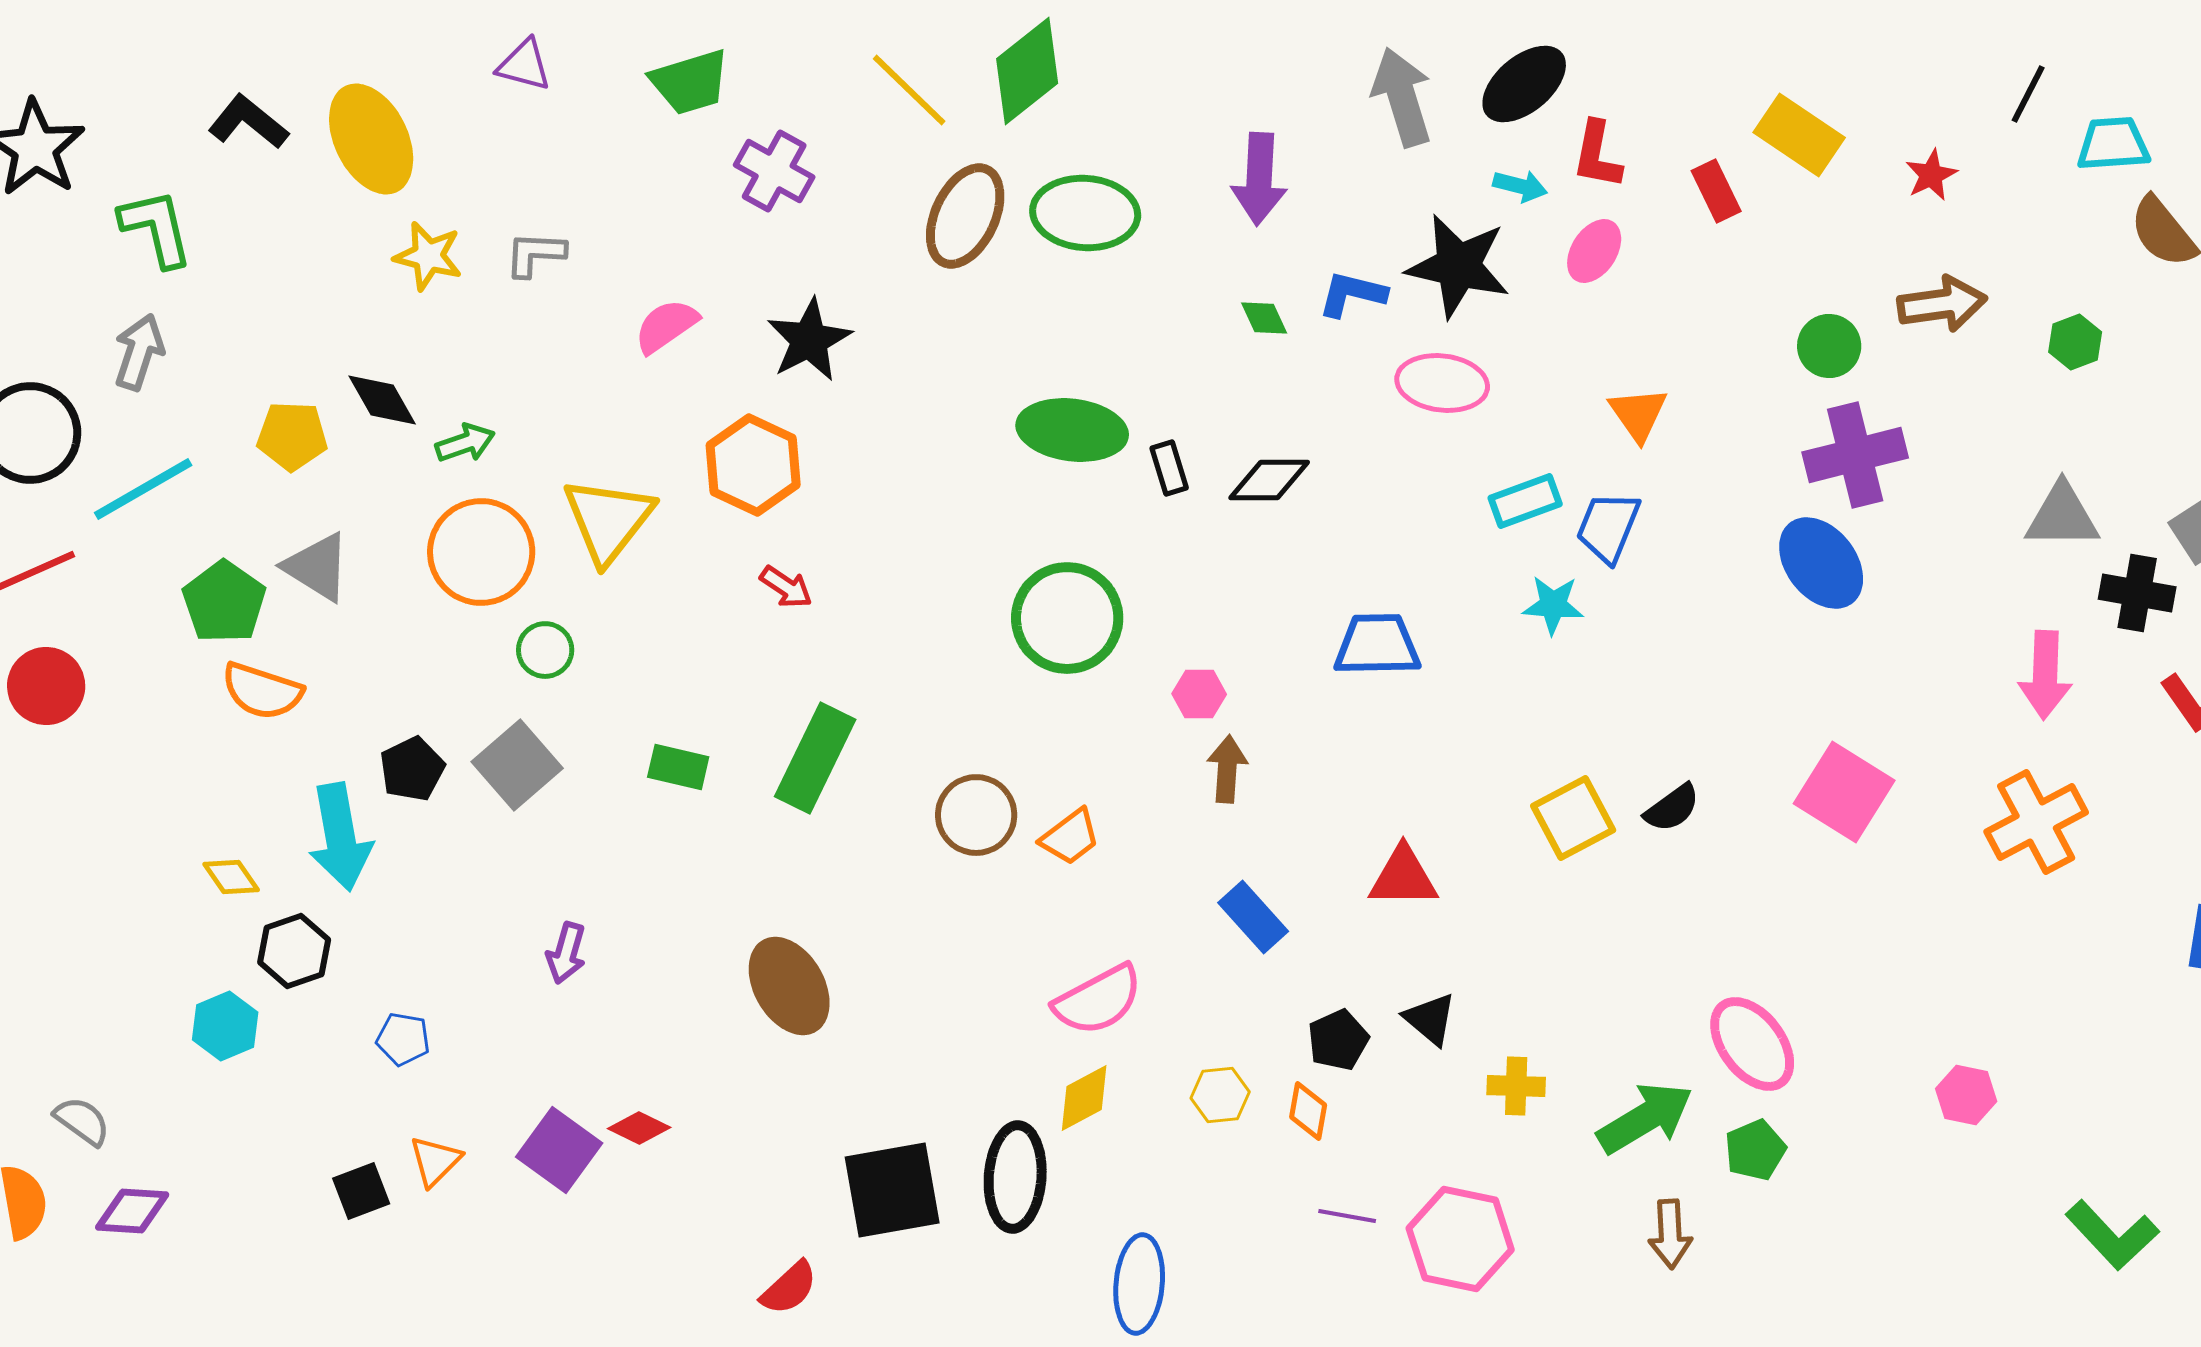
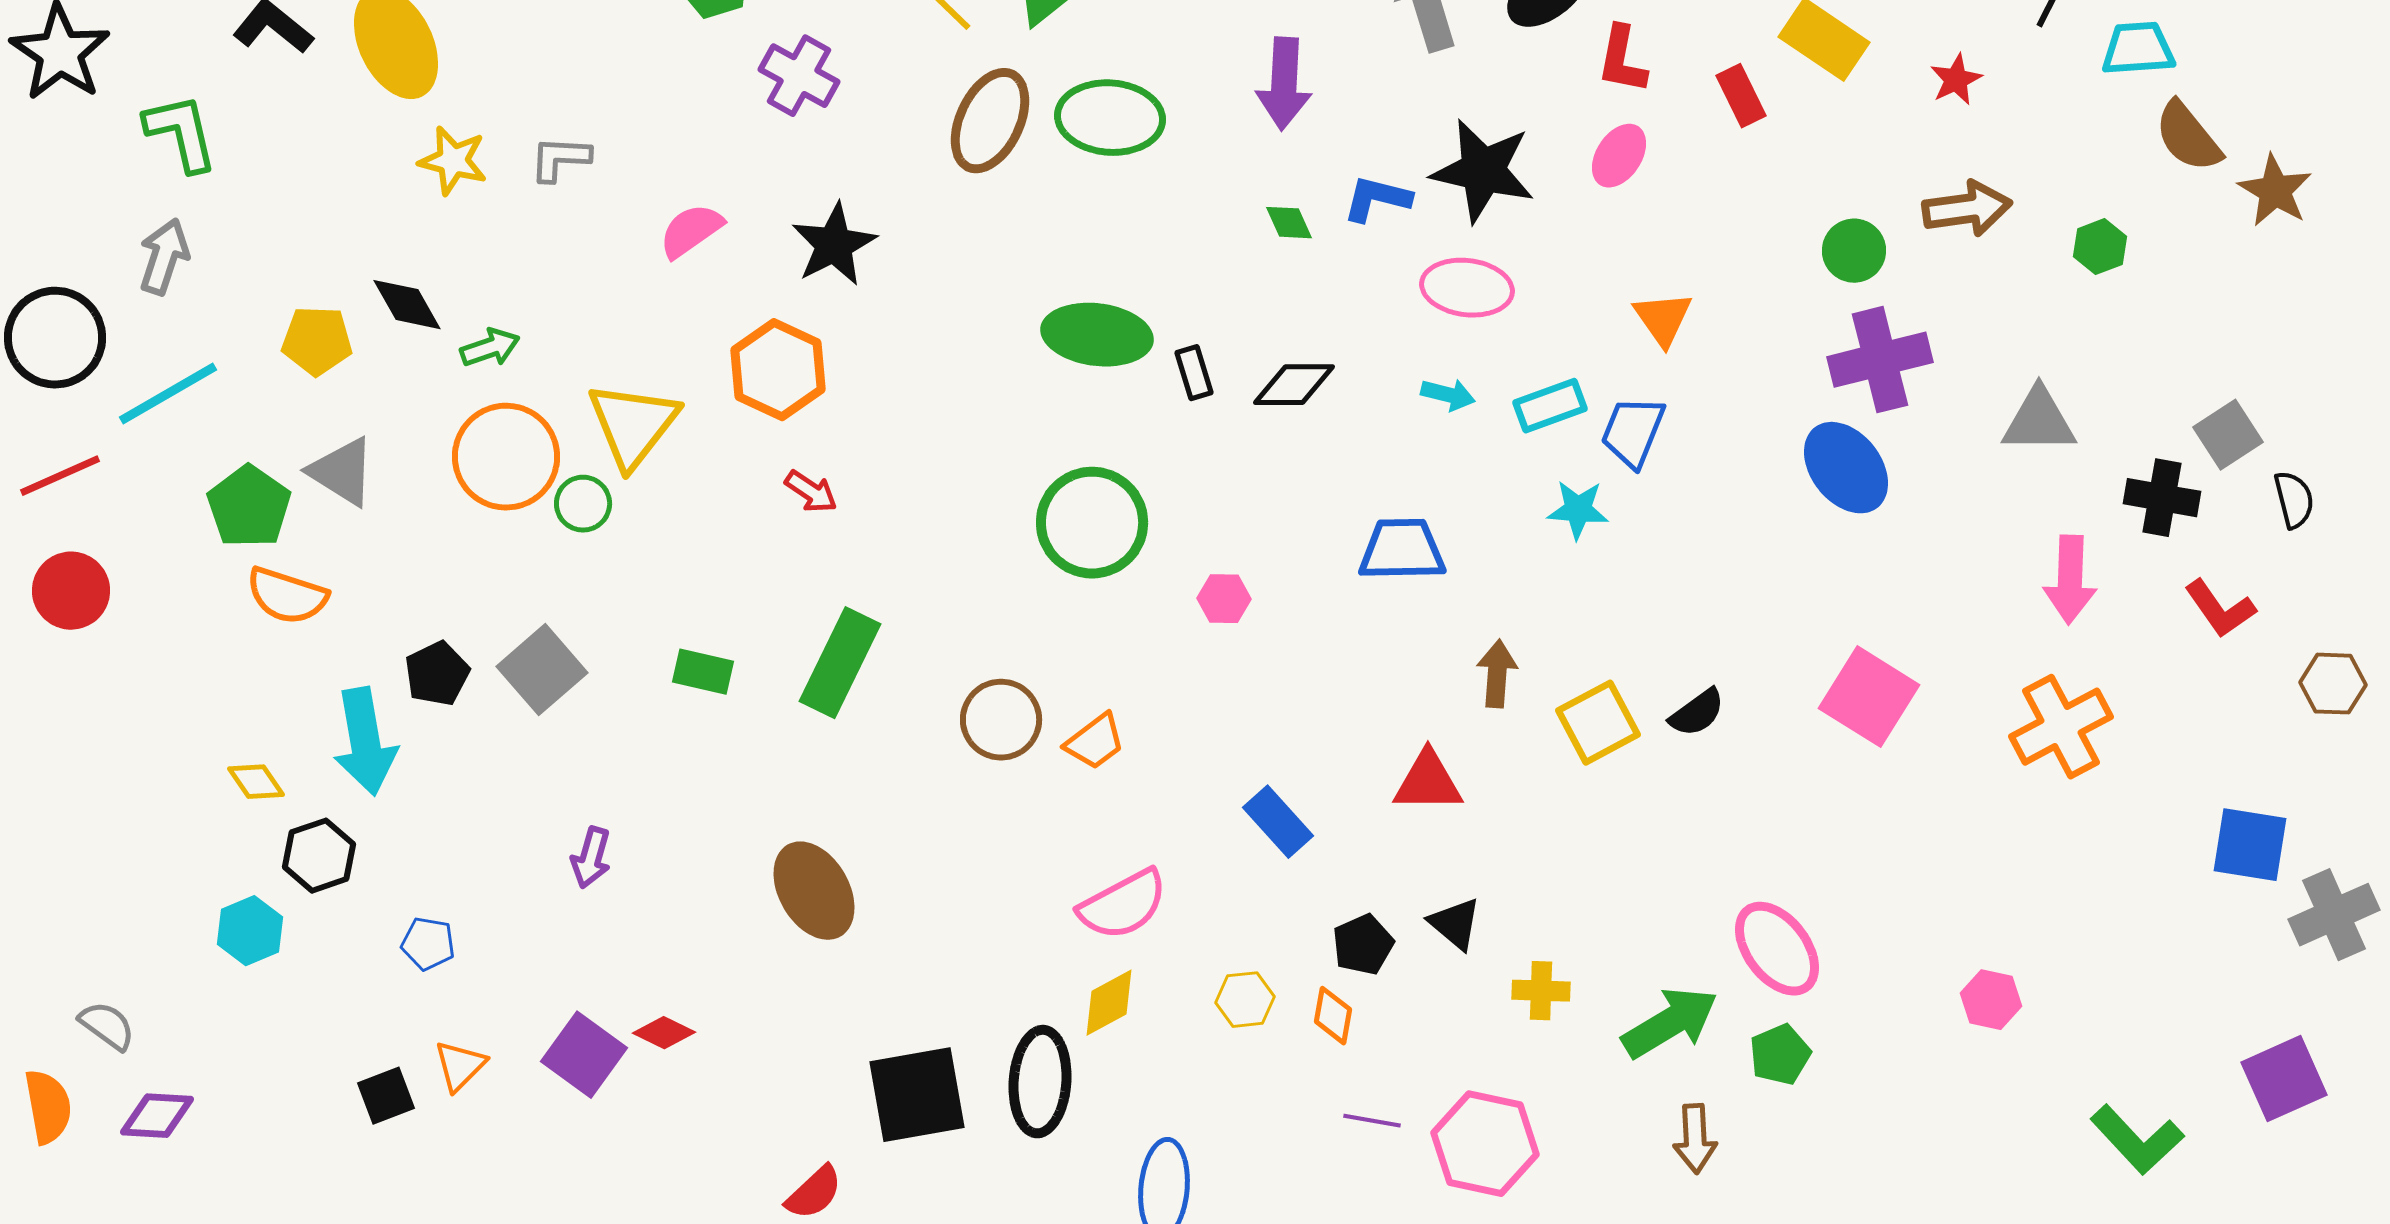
cyan arrow: (1520, 186) -> (1448, 395), moved
gray triangle: (2062, 516) -> (2039, 421), moved
green circle: (545, 650) -> (583, 504), moved
brown arrow: (1227, 769) -> (1497, 674), moved

